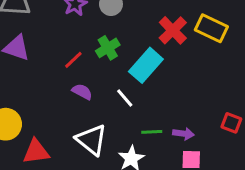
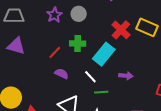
green cross: (108, 48) -> (78, 43), turned 35
green line: (152, 132) -> (101, 92), moved
purple arrow: (183, 134) -> (126, 76), moved

